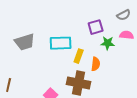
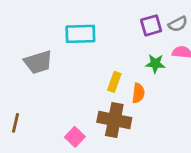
purple square: (96, 27) -> (151, 25), moved
cyan rectangle: (61, 43) -> (80, 34), moved

